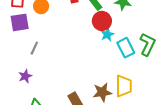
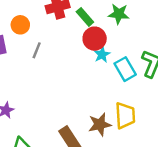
gray line: (34, 48) -> (37, 50), moved

